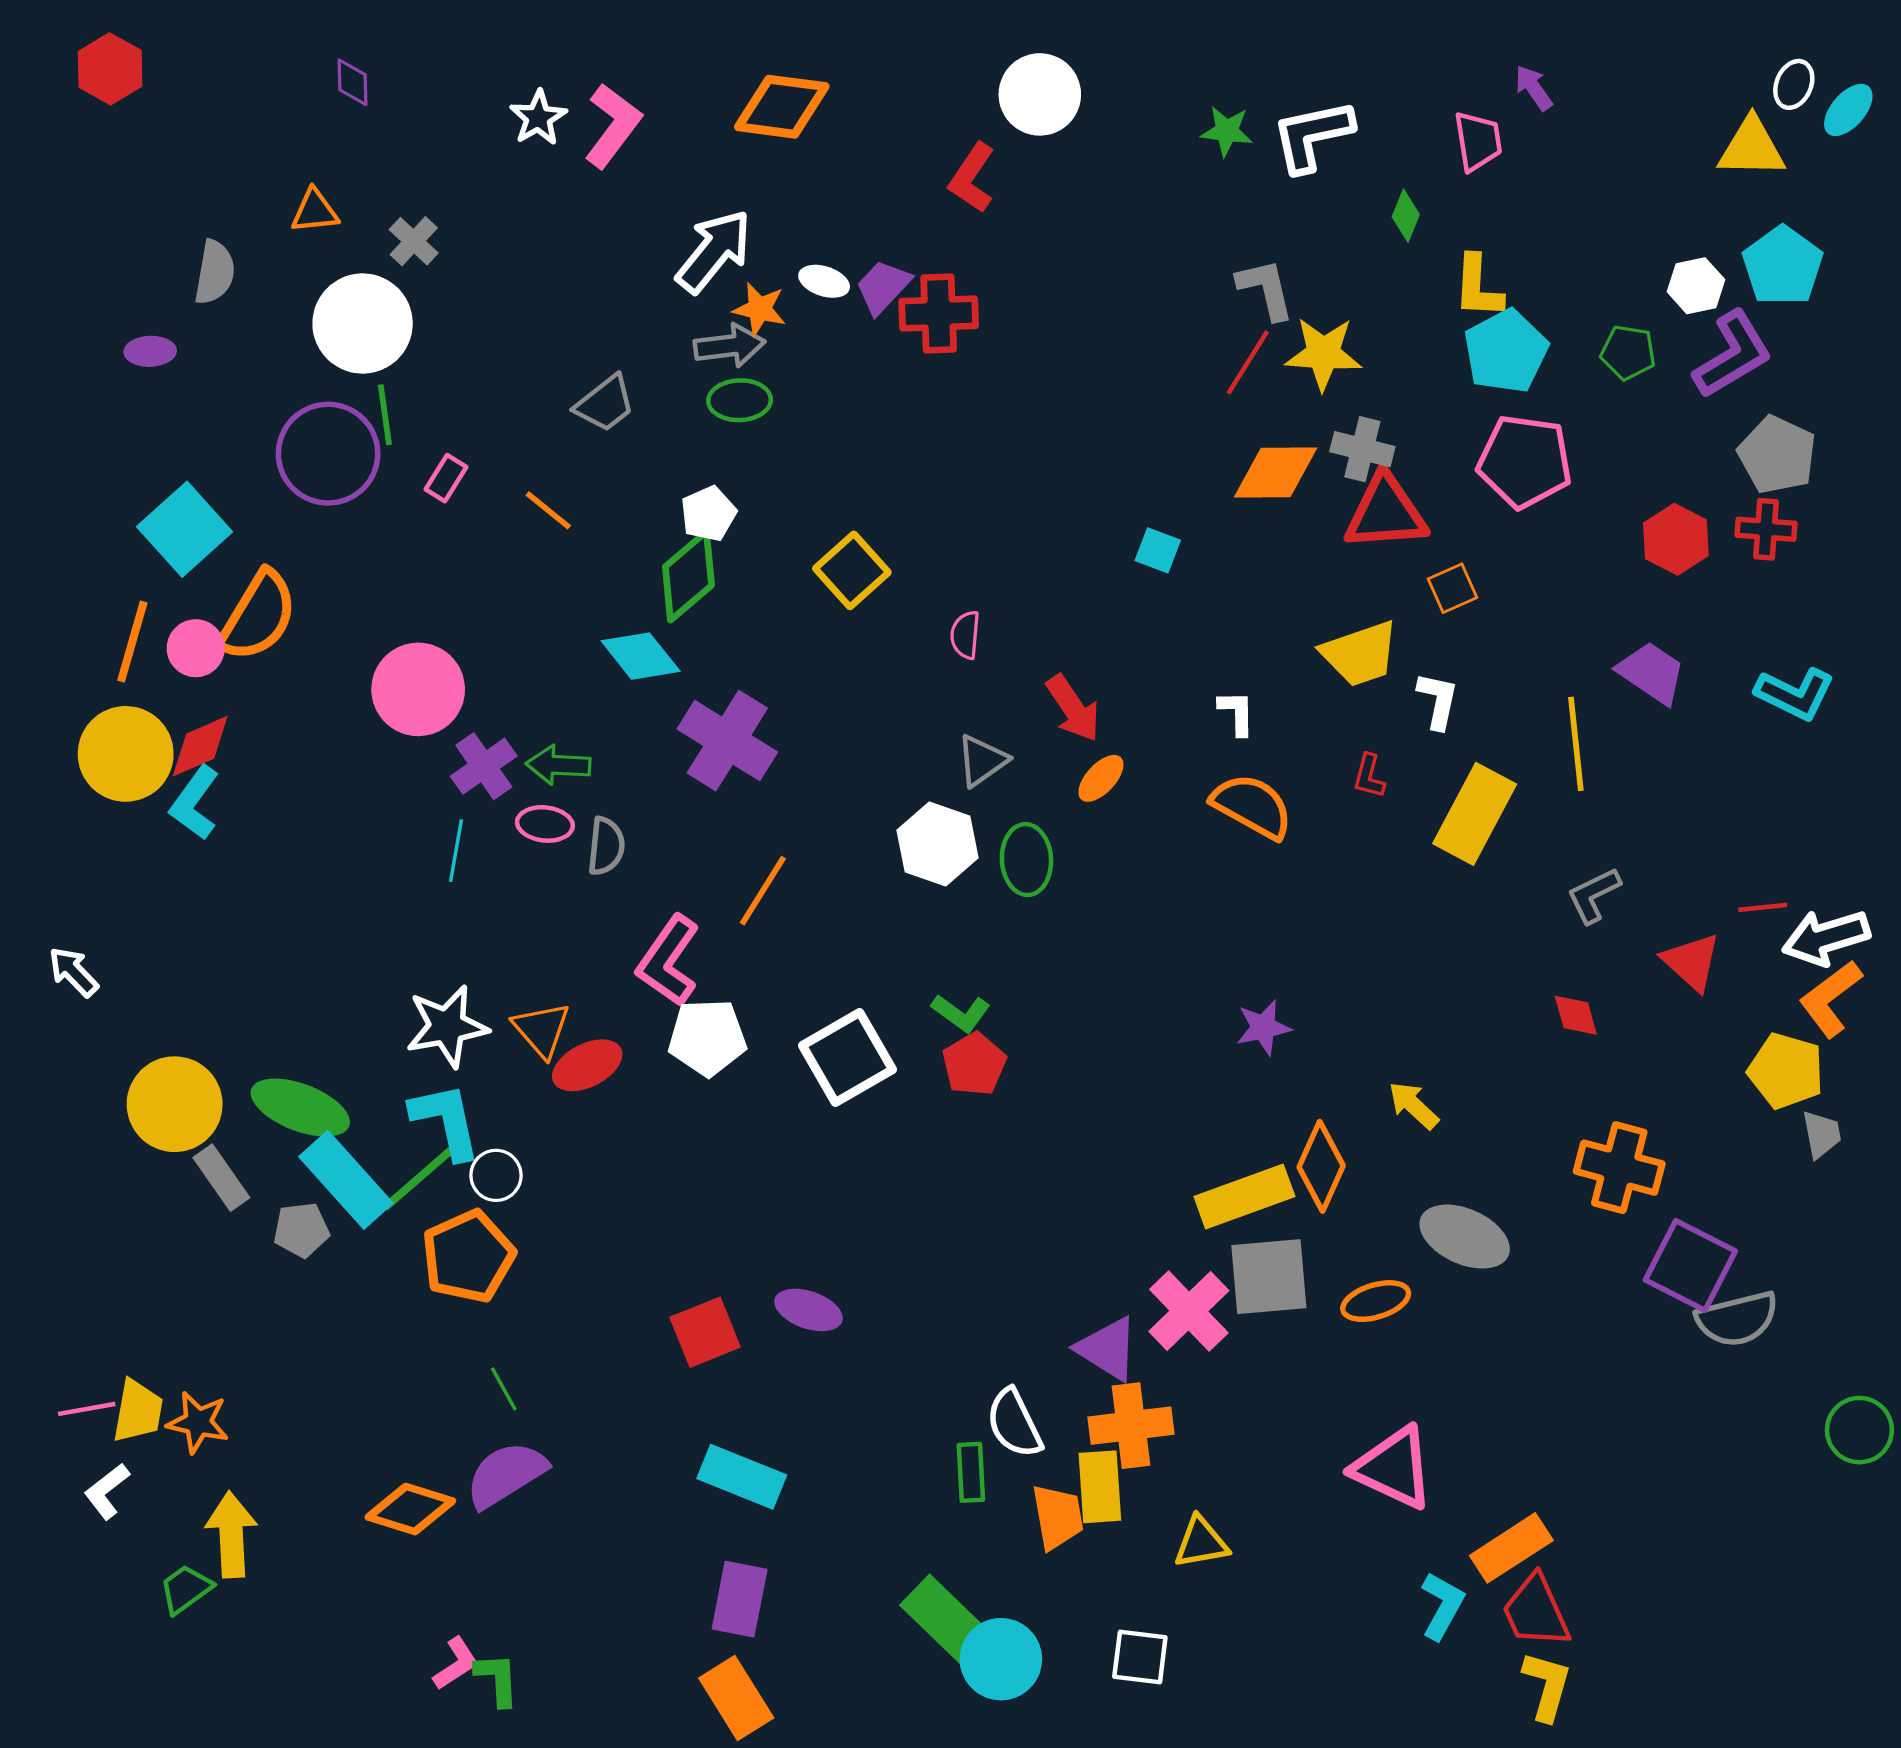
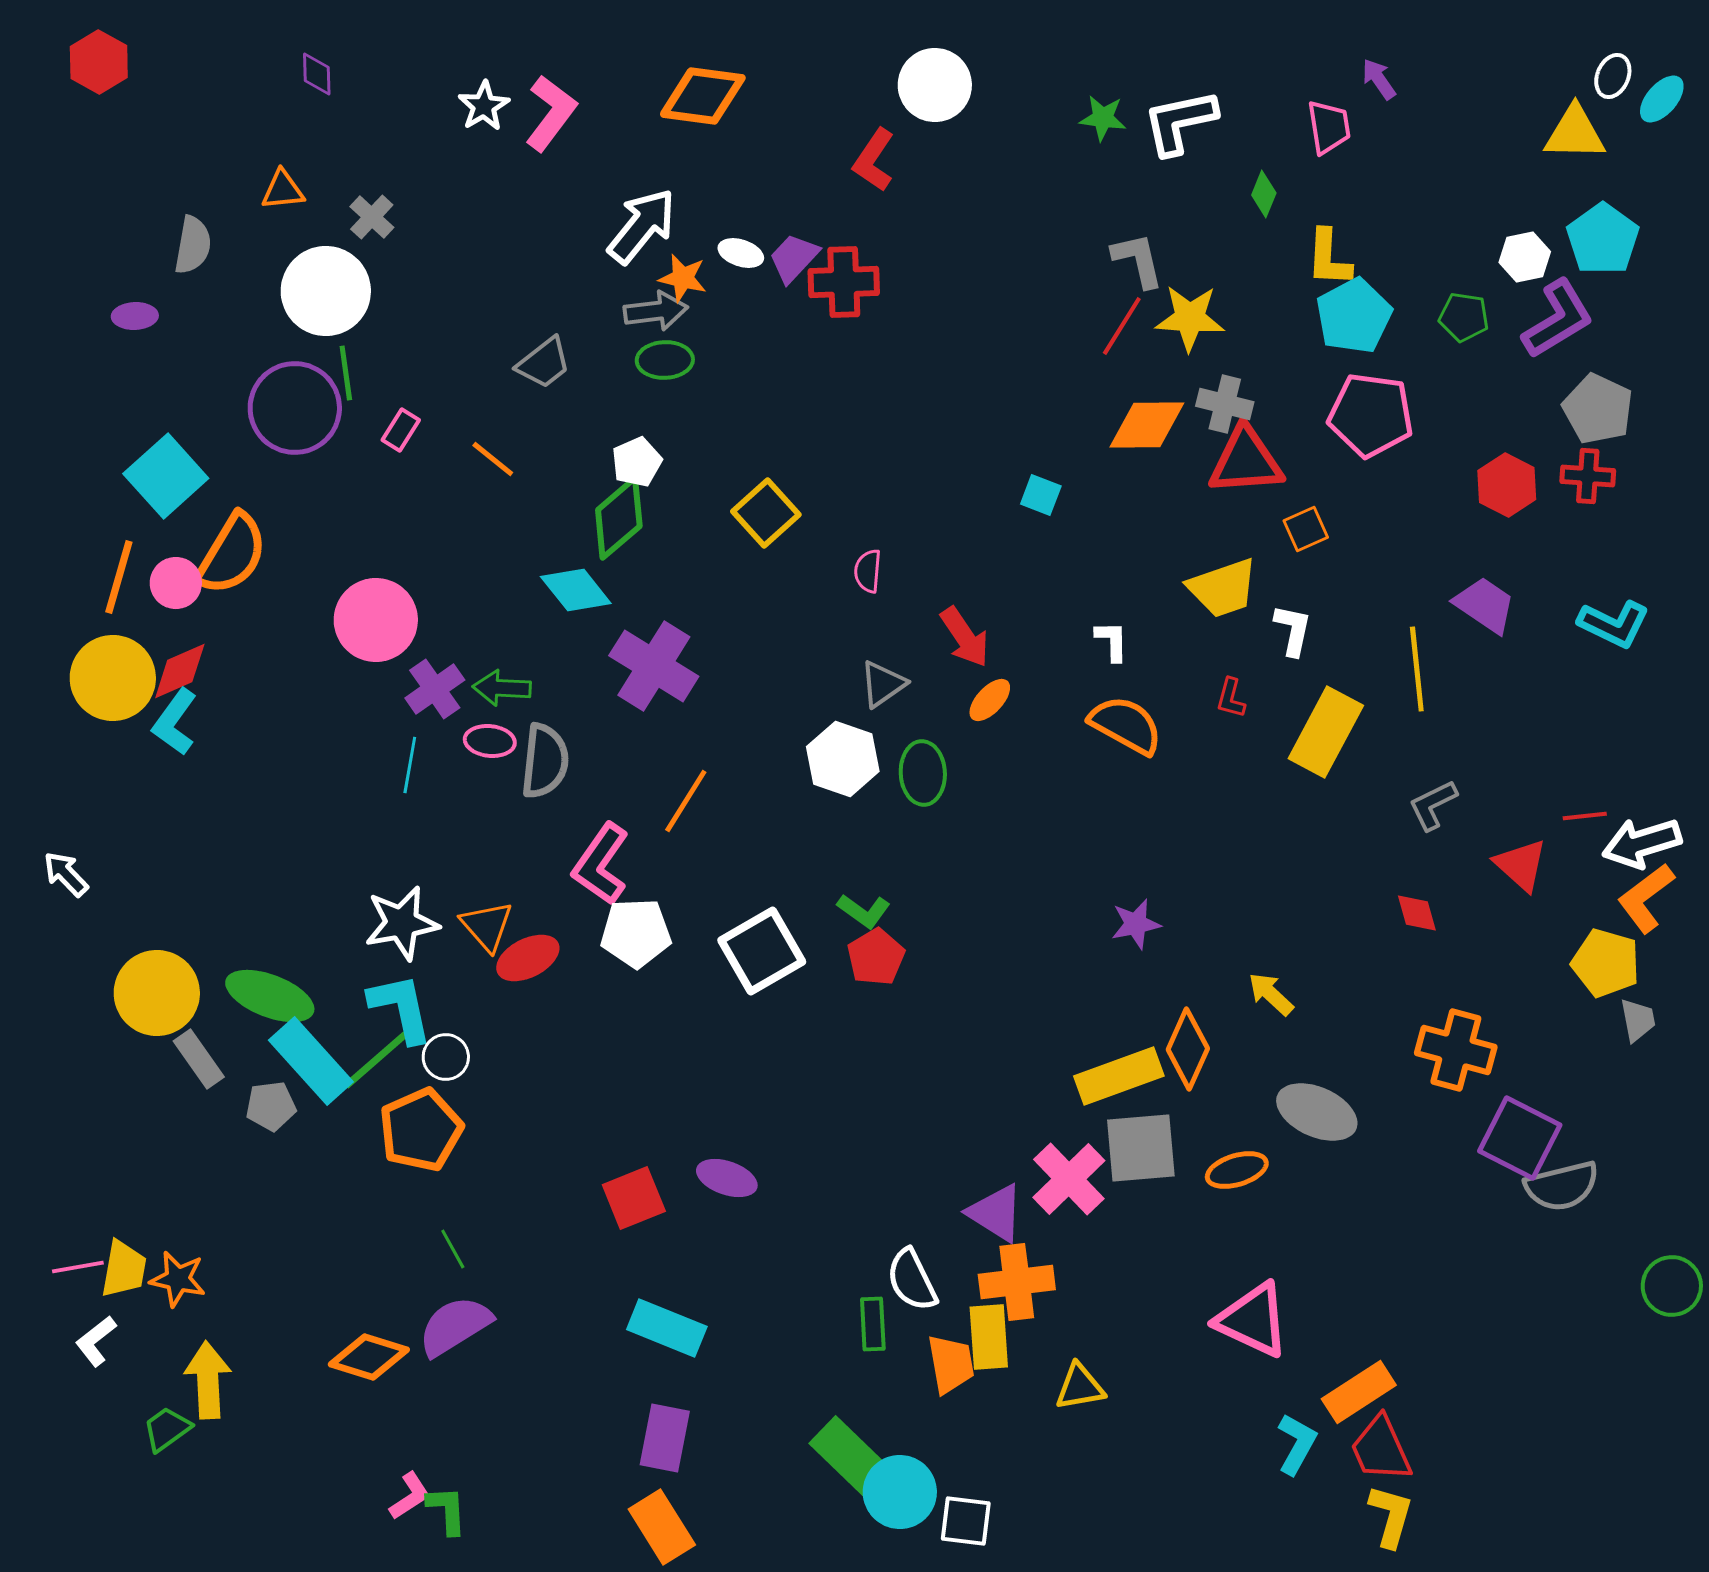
gray semicircle: (606, 846) -> (545, 761), size x1.4
white square: (1140, 1657) -> (966, 1521), moved

